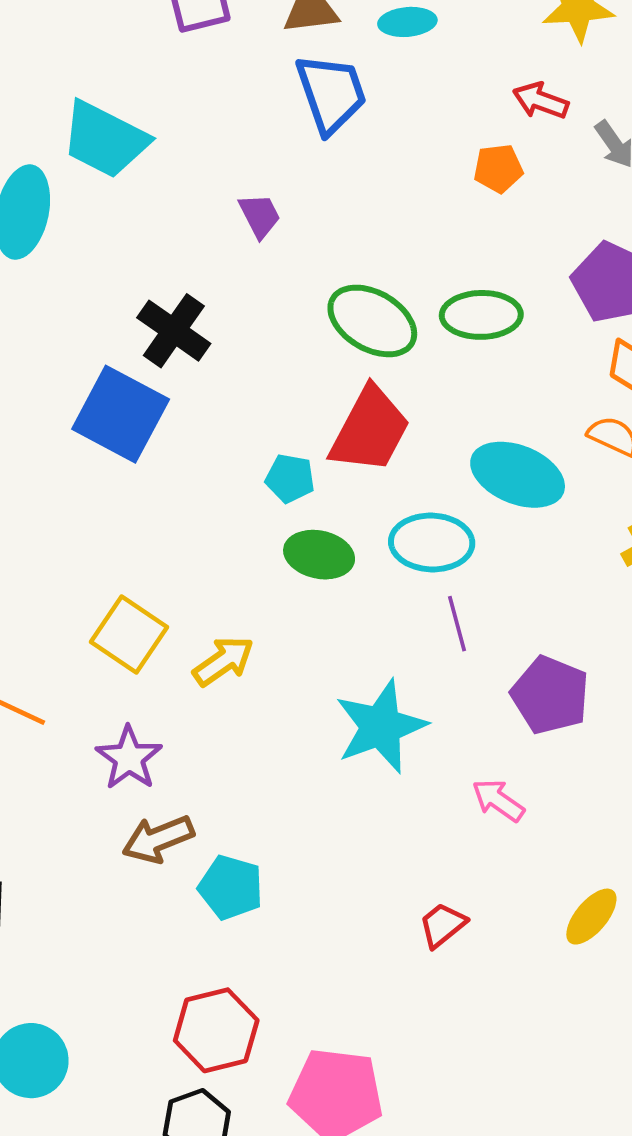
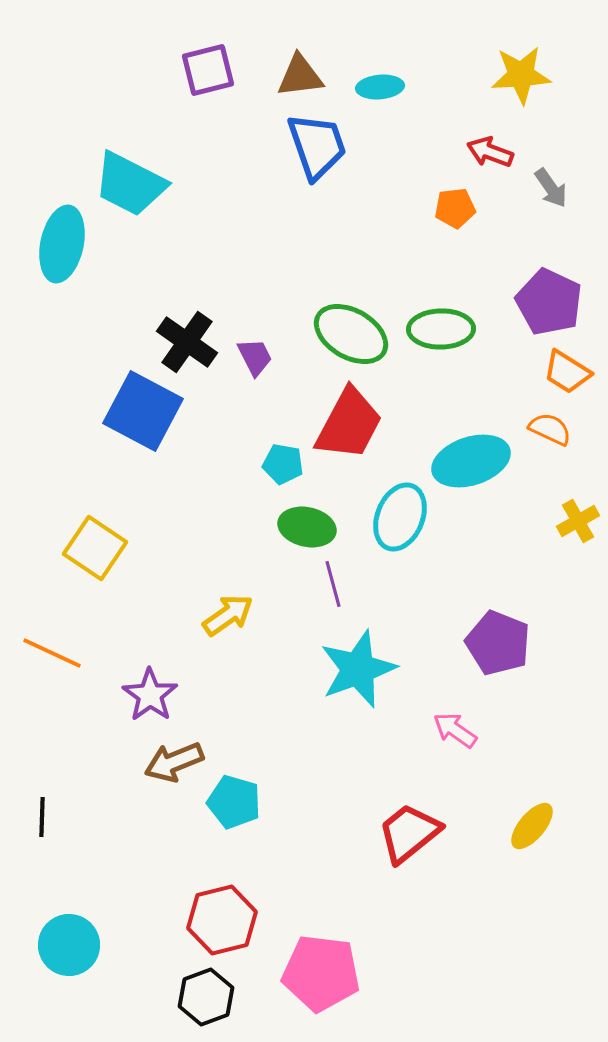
purple trapezoid: (260, 216) -> (255, 357), moved
cyan ellipse: (518, 475) -> (471, 461), turned -40
cyan ellipse: (432, 542) -> (400, 517), turned -70
purple line: (457, 624) -> (333, 584), moved
yellow square: (129, 634) -> (95, 548), moved
red trapezoid: (443, 925) -> (409, 833), size x1.6

